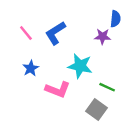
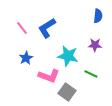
purple star: (102, 37) -> (95, 45), moved
gray square: (97, 110) -> (67, 92), moved

